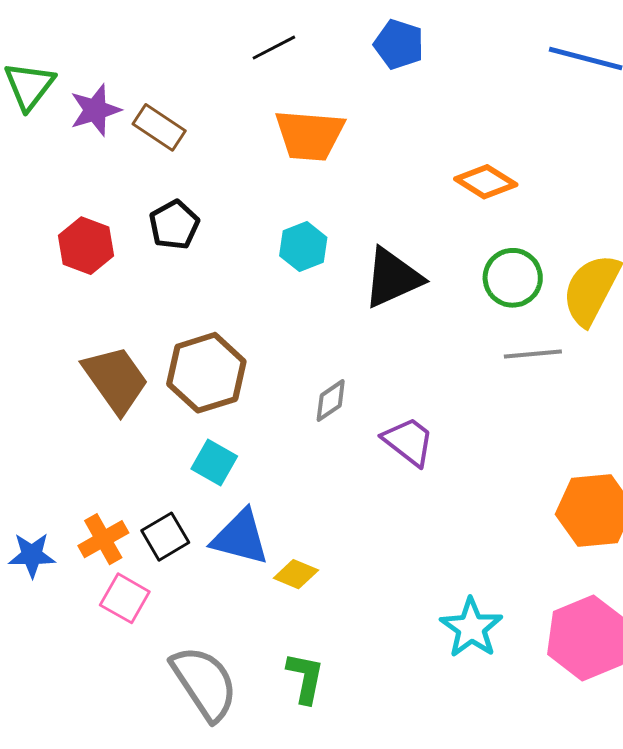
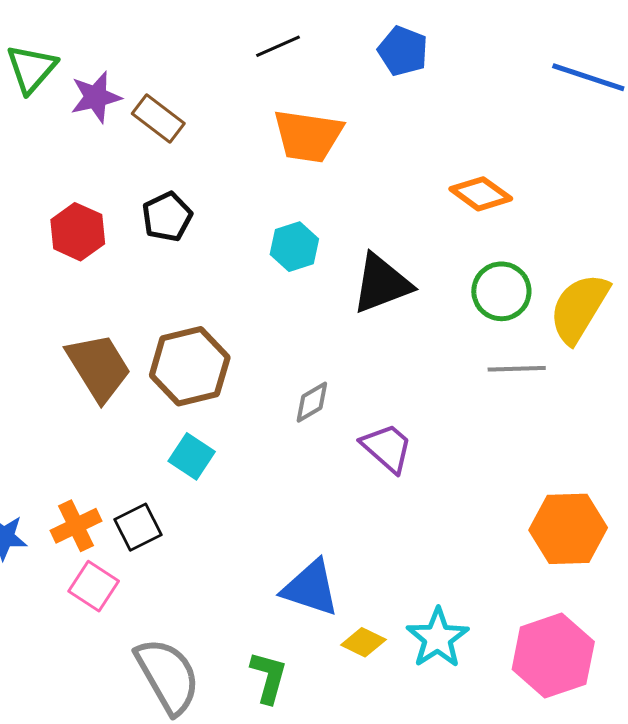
blue triangle: (240, 537) -> (311, 588), moved
yellow diamond: (296, 574) -> (363, 642), moved

